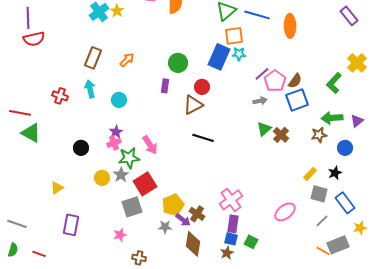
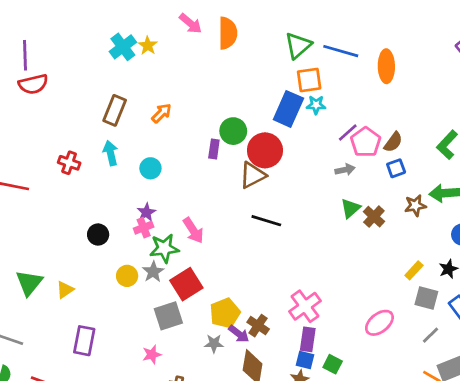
green circle: (178, 63) -> (233, 131), moved
red circle: (202, 87) -> (265, 150), size x1.6
blue square: (297, 100) -> (396, 168), size x0.6
green triangle: (31, 133) -> (29, 283), moved, turned 40
brown star: (319, 135) -> (415, 206), moved

